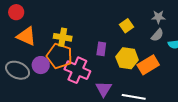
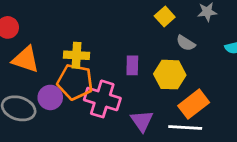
yellow square: (126, 26) -> (165, 16), moved
gray semicircle: (157, 35) -> (186, 43), moved, turned 88
orange rectangle: (148, 65) -> (194, 104), moved

